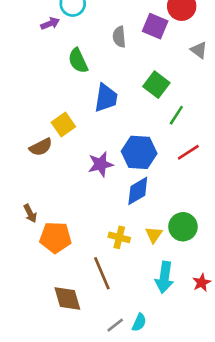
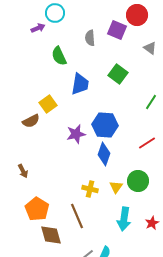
green line: (176, 115) -> (151, 102), moved
red line: (188, 152) -> (147, 143), moved
blue diamond: (138, 191) -> (104, 154), turned -40
orange pentagon: (55, 237) -> (37, 209), moved, turned 30

